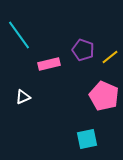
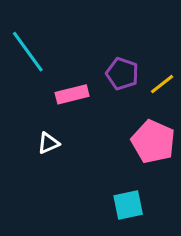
white triangle: (23, 97) -> (48, 143), moved

